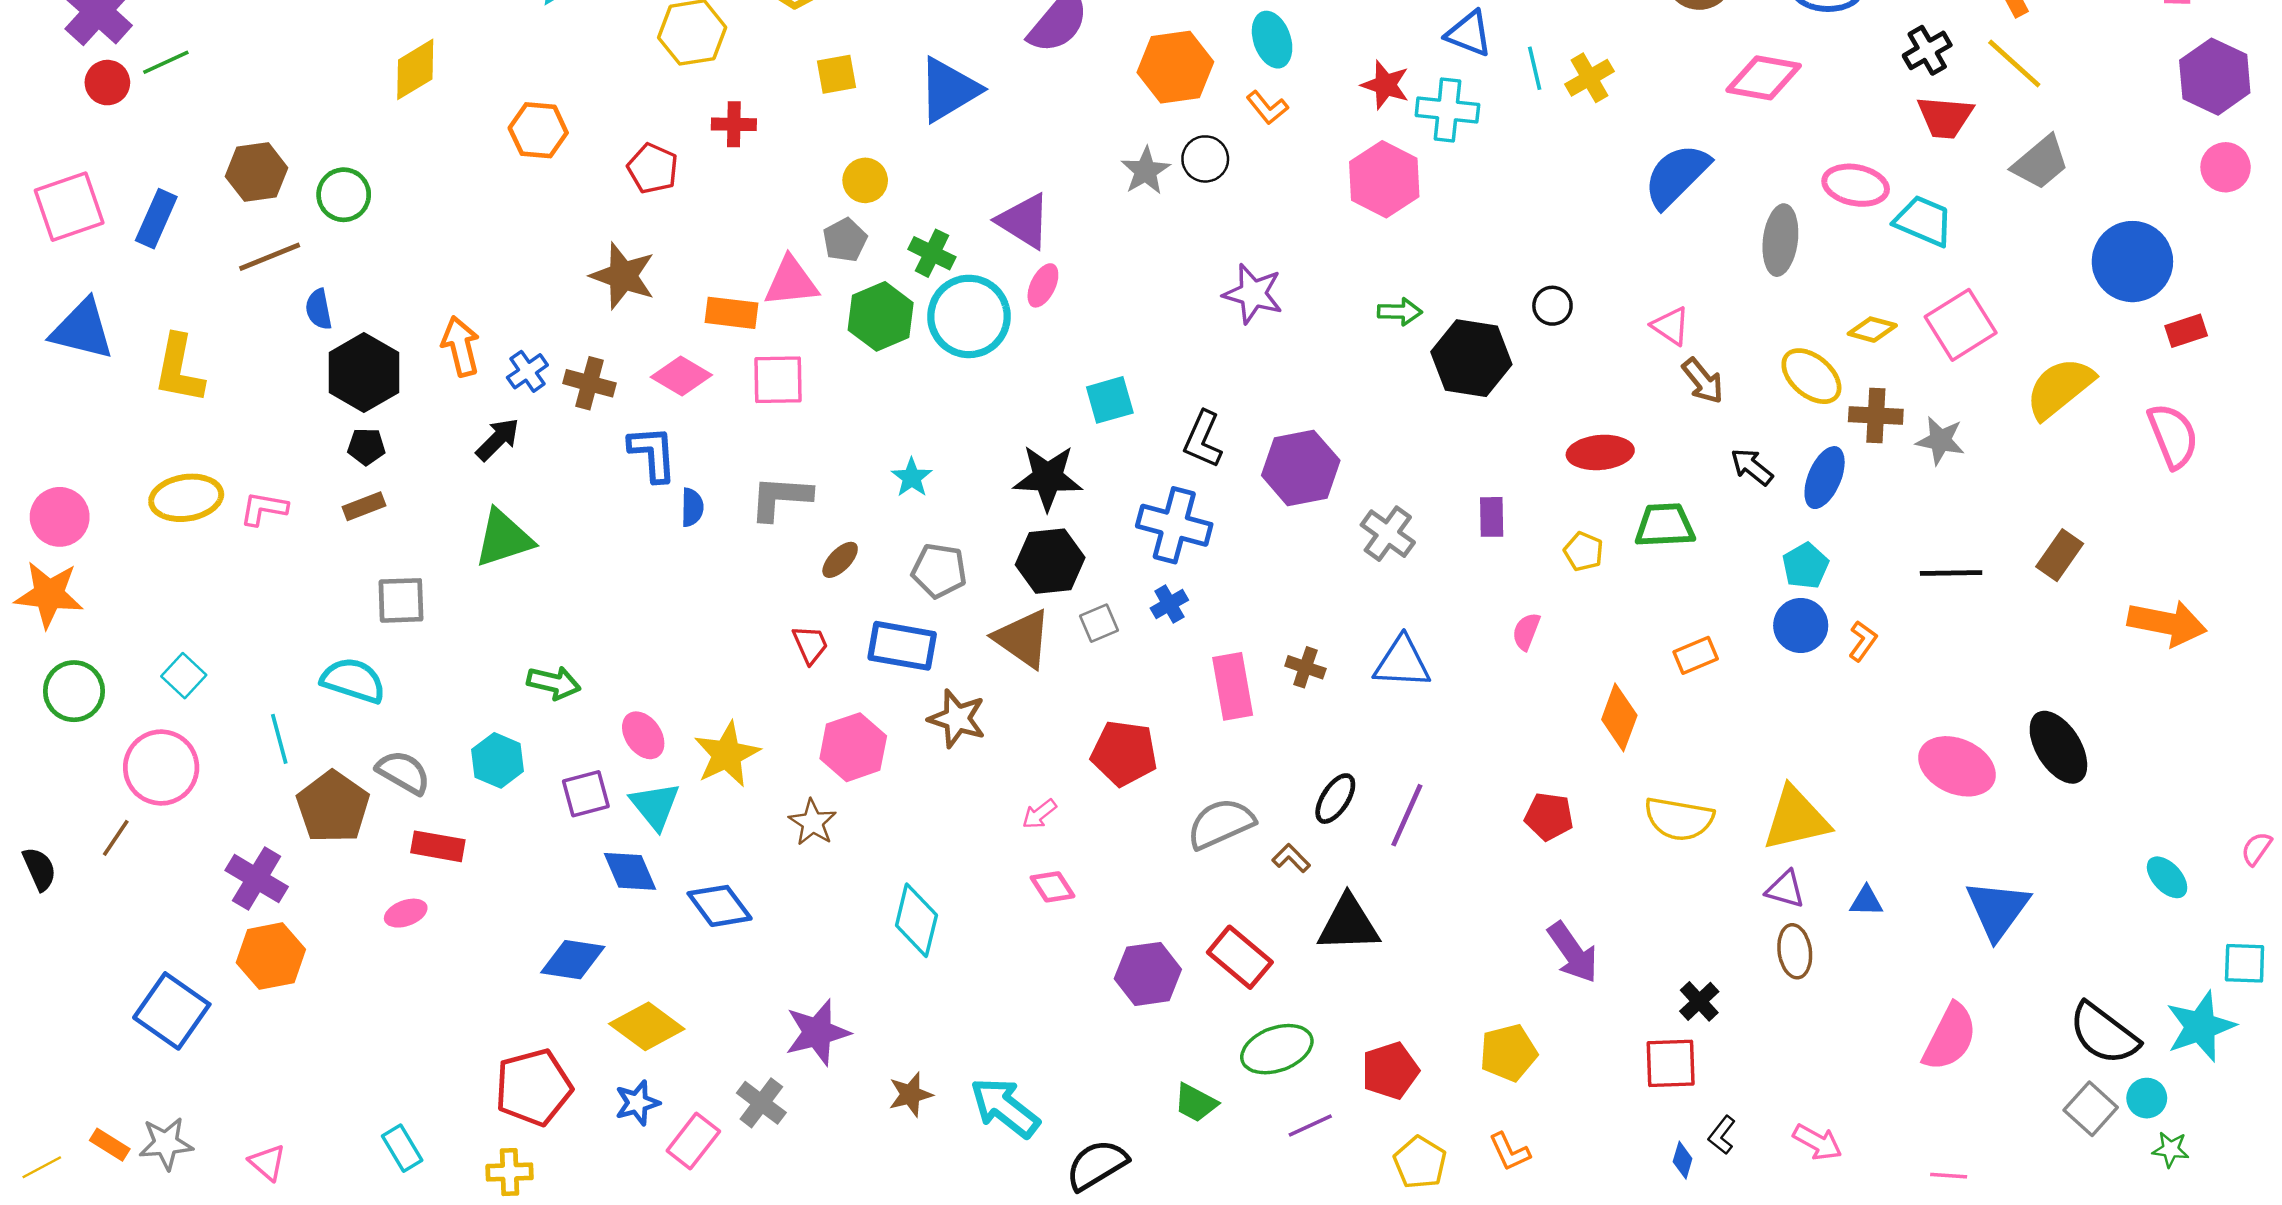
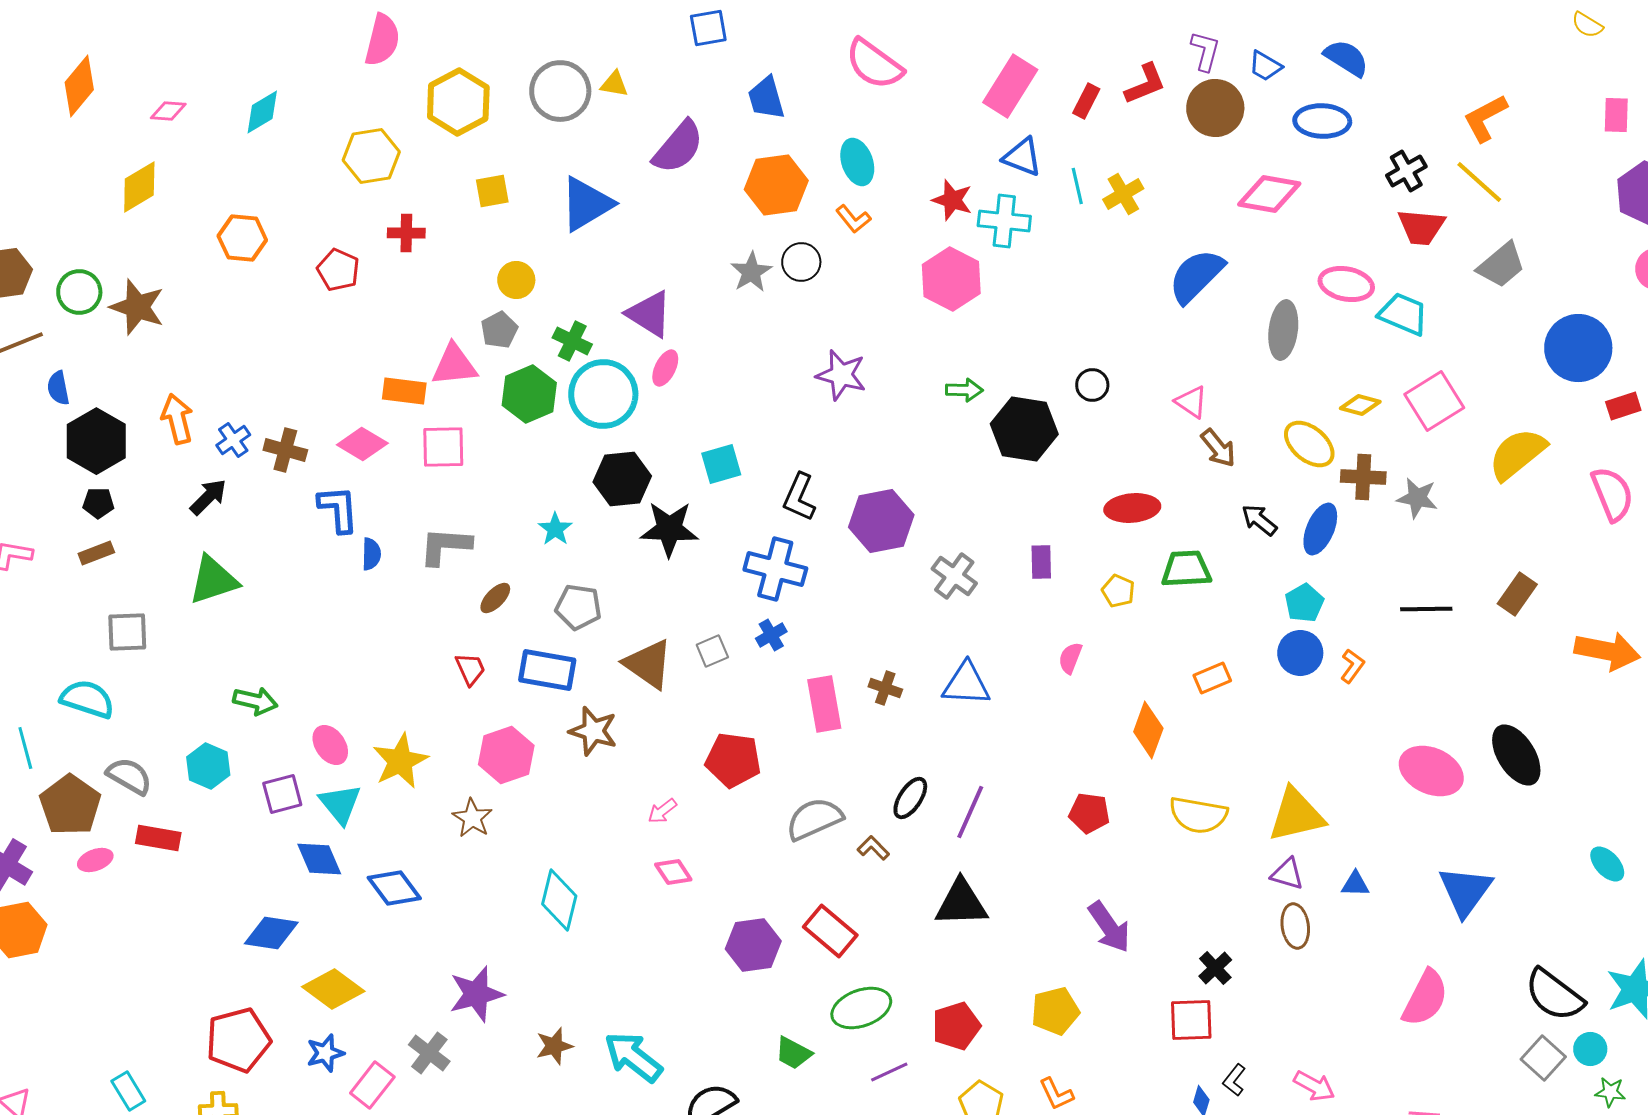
brown star: (623, 276) -> (137, 307), moved
black hexagon: (1050, 561) -> (622, 479), moved
pink ellipse: (406, 913) -> (95, 860), moved
black triangle: (1348, 924) -> (961, 903), moved

